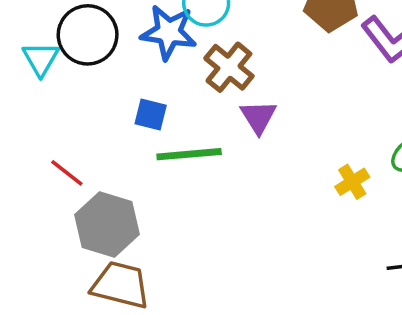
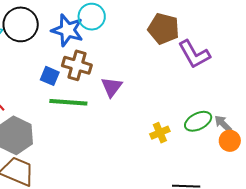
brown cross: (229, 67) -> (77, 65), moved, turned -32

